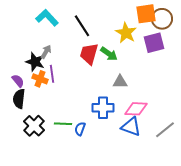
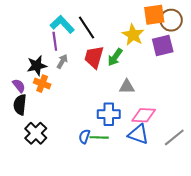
cyan L-shape: (47, 18) -> (62, 24), moved
gray arrow: (46, 52) -> (62, 61), moved
green arrow: (109, 54) -> (115, 57), turned 90
black star: (35, 62) -> (37, 66), turned -30
purple line: (52, 74) -> (55, 41), moved
green line: (63, 124) -> (99, 137), moved

